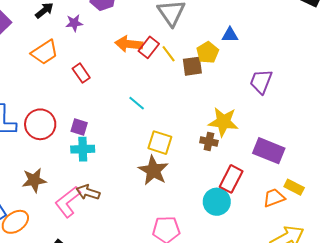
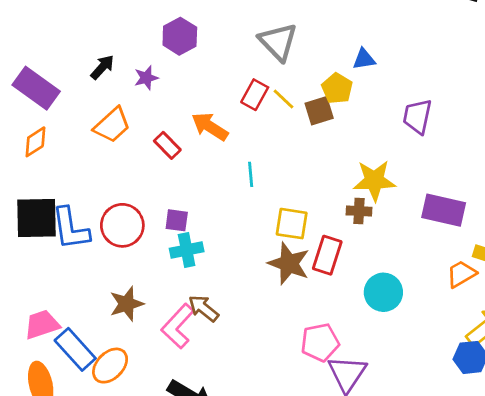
orange arrow: (129, 44) -> (210, 127), moved, turned 36
cyan line: (137, 103) -> (251, 174), turned 54
red rectangle: (231, 179) -> (327, 255), moved
brown arrow: (88, 192) -> (203, 308), turned 30

